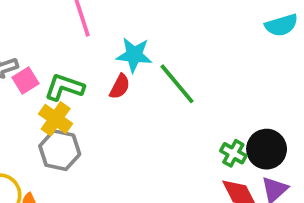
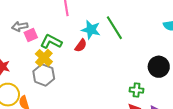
green line: (177, 84) -> (114, 28), moved
black circle: (267, 149) -> (159, 67), moved
green cross: (233, 153) -> (137, 90), turned -32

